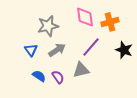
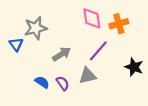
gray star: (48, 26) -> (36, 28), moved
blue triangle: (31, 50) -> (16, 44), moved
black star: (124, 50) -> (134, 67), moved

